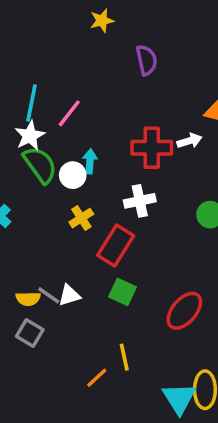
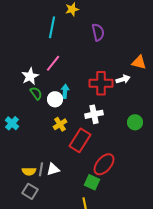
cyan line: (32, 103) -> (52, 27), moved
green semicircle: (40, 165) -> (36, 93), size x0.6
green square: (123, 292) -> (92, 182), moved
gray line: (49, 295) -> (41, 169), turned 64
red ellipse: (184, 311) -> (104, 164), moved

